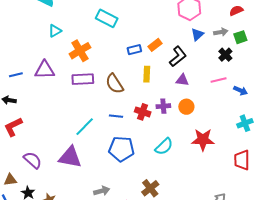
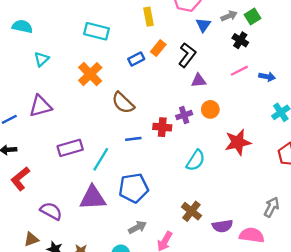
orange cross: (80, 51) -> (90, 74), moved
yellow rectangle: (147, 74) -> (148, 17), moved
purple rectangle: (83, 79) -> (70, 148), moved
blue pentagon: (121, 149) -> (134, 188), moved

